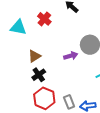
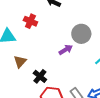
brown triangle: (35, 56) -> (20, 61), moved

